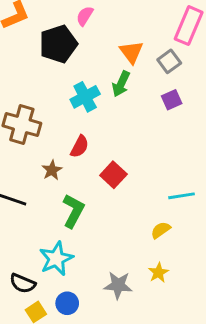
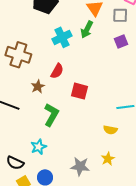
gray square: (169, 61) -> (120, 15), turned 35
red square: (113, 175) -> (80, 91), turned -30
yellow semicircle: (161, 230) -> (110, 130), turned -136
cyan star: (56, 259) -> (39, 147), size x0.7

